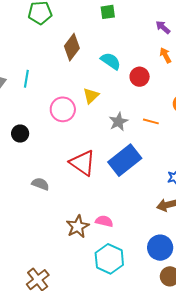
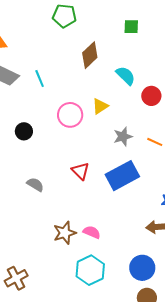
cyan line: (26, 79) -> (40, 79), turned -42
red triangle: (83, 163) -> (80, 171), size x0.7

